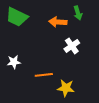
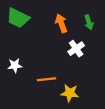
green arrow: (78, 13) -> (89, 22), moved
orange arrow: (58, 22) -> (61, 23), turned 66

